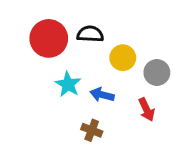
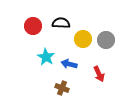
red circle: (49, 38) -> (33, 26), size x0.7
gray circle: (157, 72) -> (106, 40), moved

